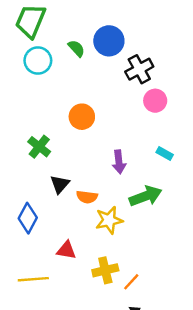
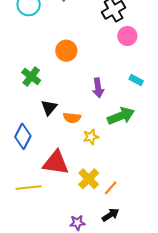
yellow star: (109, 220) -> (91, 137), size x0.7
red triangle: (66, 250) -> (56, 163), size x1.6
yellow cross: (105, 270) -> (89, 179), turned -30

